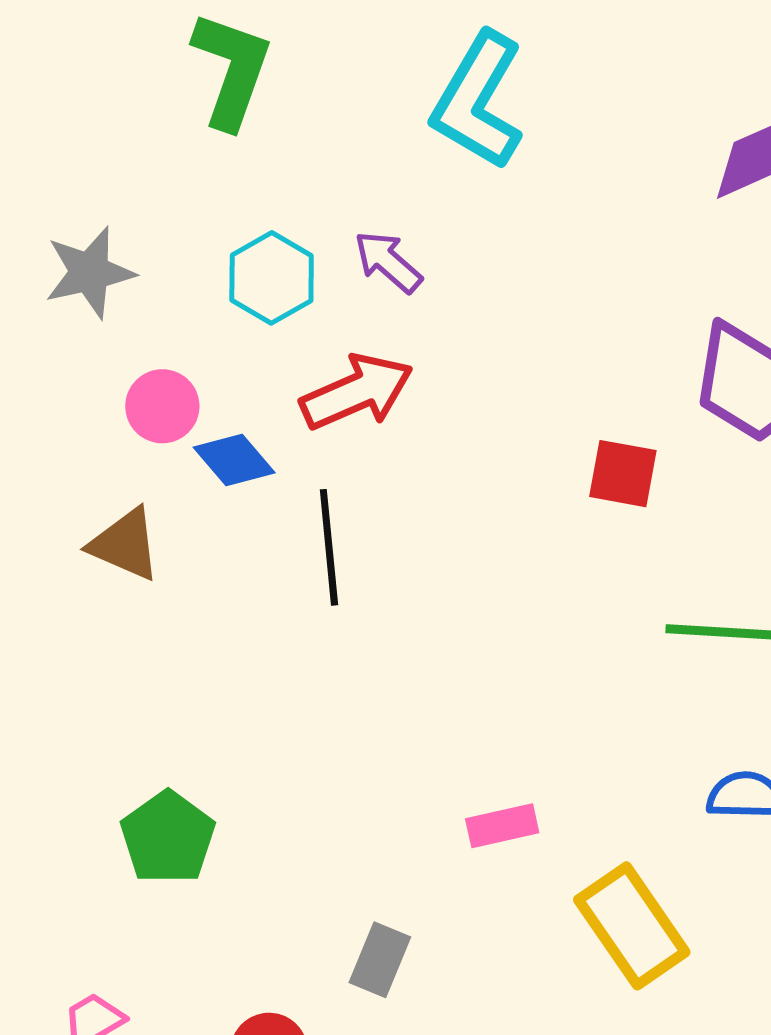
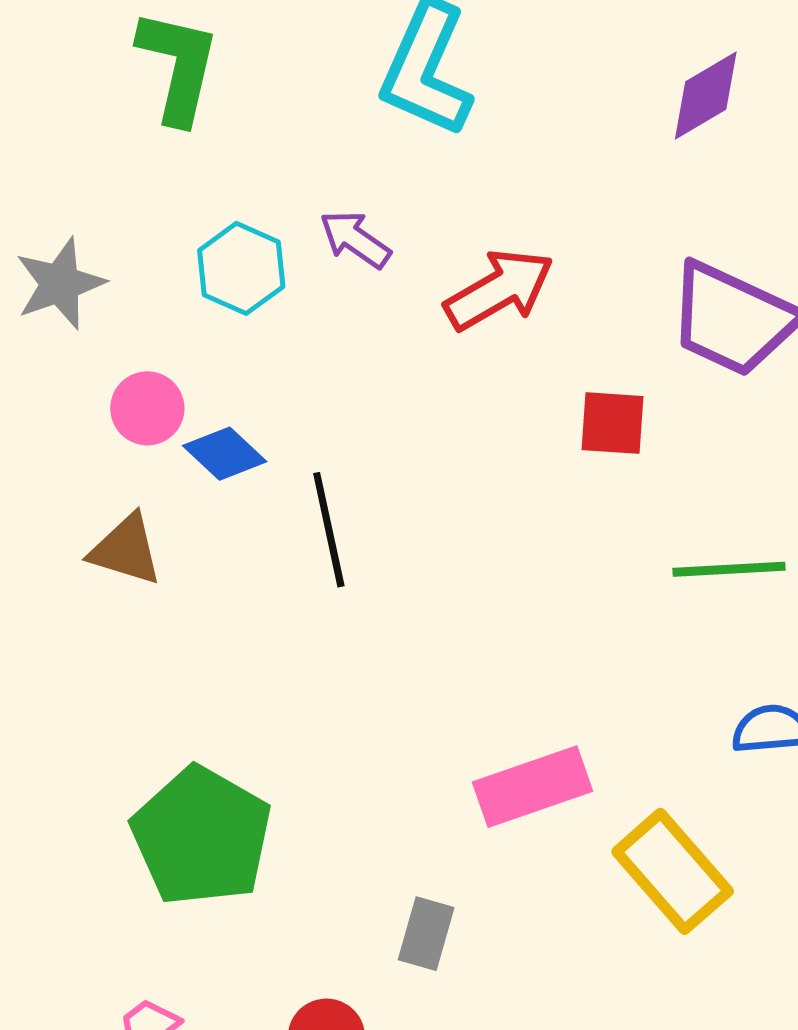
red arrow: (357, 392) -> (499, 290), moved
pink rectangle: (502, 826) -> (532, 787), size x1.6
green pentagon: (168, 838) -> (202, 836), size x1.5

